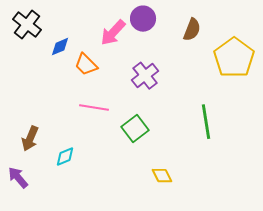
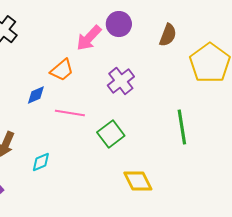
blue diamond: (60, 47) -> (36, 95), moved
orange trapezoid: (86, 65) -> (62, 70), turned -85
yellow diamond: (162, 176) -> (138, 181), size x1.4

